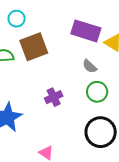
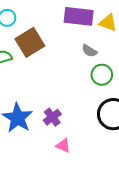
purple cross: (54, 97) -> (52, 117), moved

